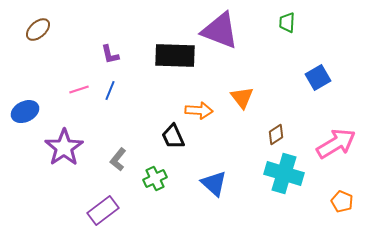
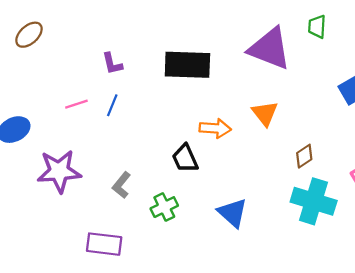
purple triangle: (220, 31) -> (270, 49), moved
purple star: (64, 148) -> (59, 171), turned 30
purple rectangle: (103, 211) -> (104, 244), turned 44

